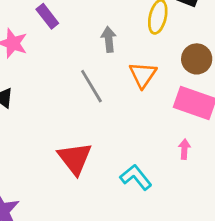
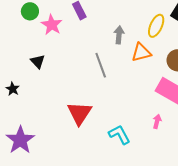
orange triangle: (143, 75) -> (141, 52), moved, turned 30

